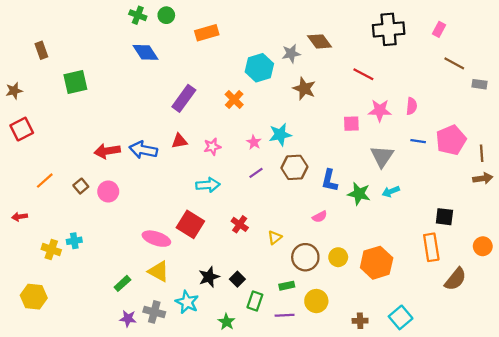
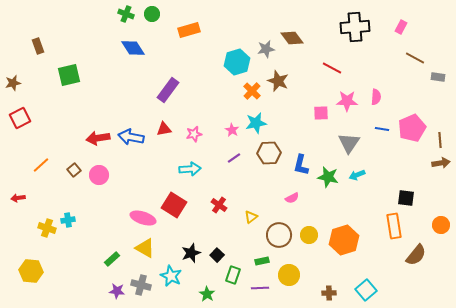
orange cross: (234, 100) -> (252, 91), moved

